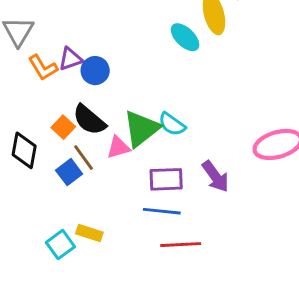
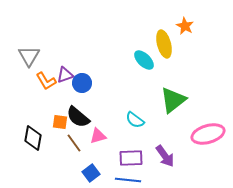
orange square: (63, 127) -> (60, 122), turned -35
green triangle: (142, 129) -> (173, 100), moved
blue square: (69, 172) -> (91, 173), moved

